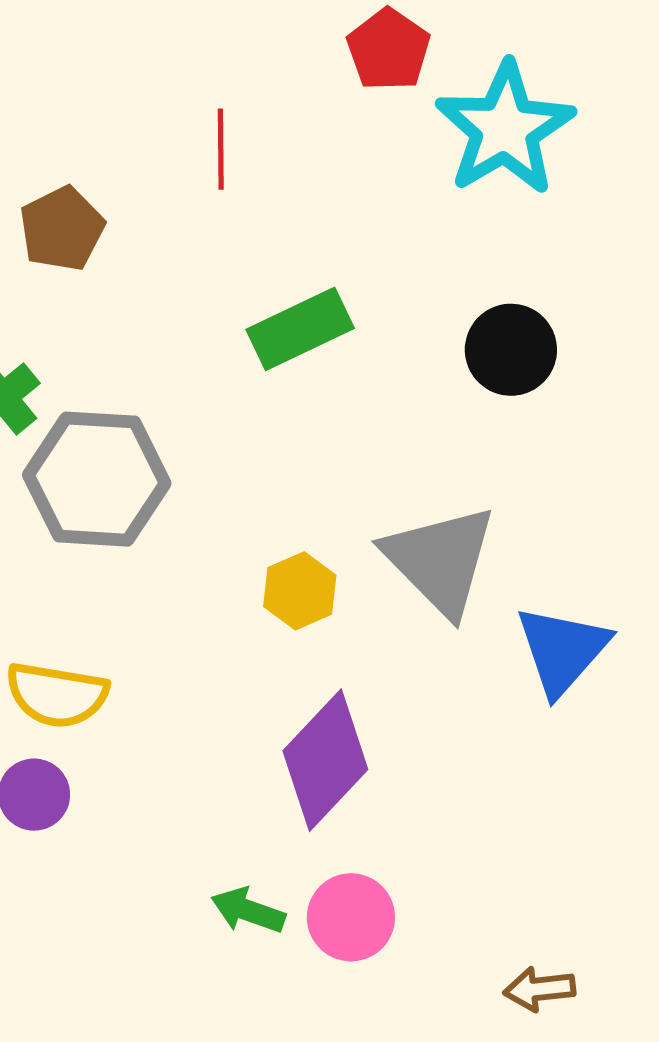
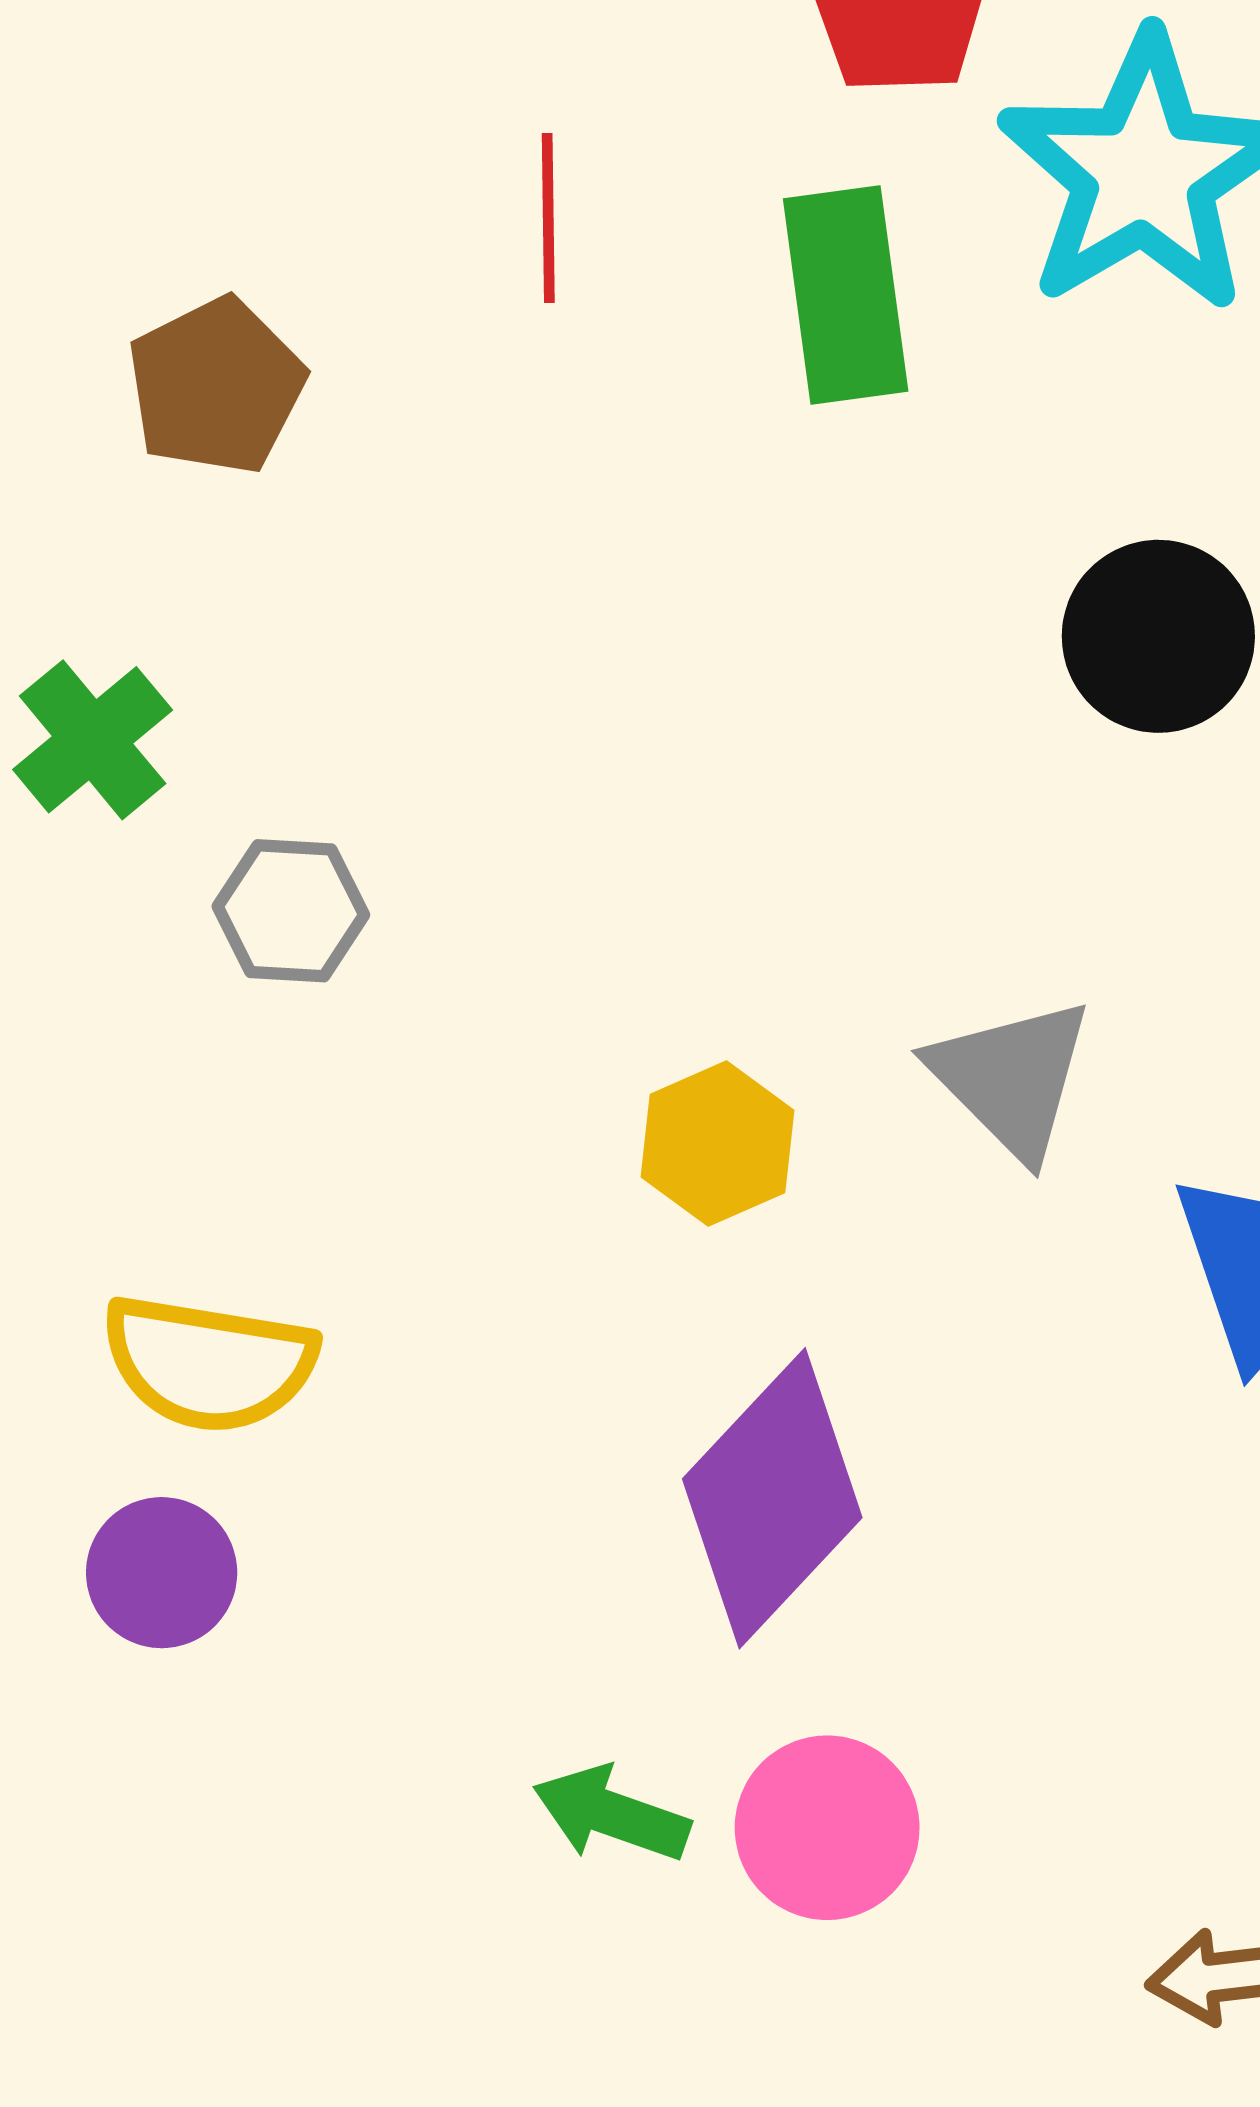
green rectangle: (300, 329) -> (846, 295), moved, turned -72
gray hexagon: (97, 479) -> (291, 911), size x0.5
gray triangle: (440, 560) -> (1011, 1078), size x0.7

